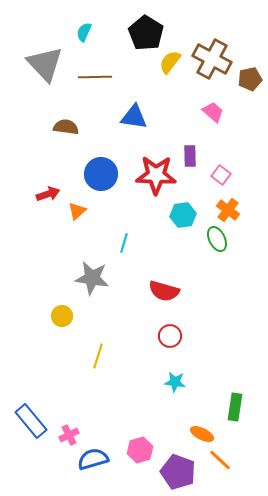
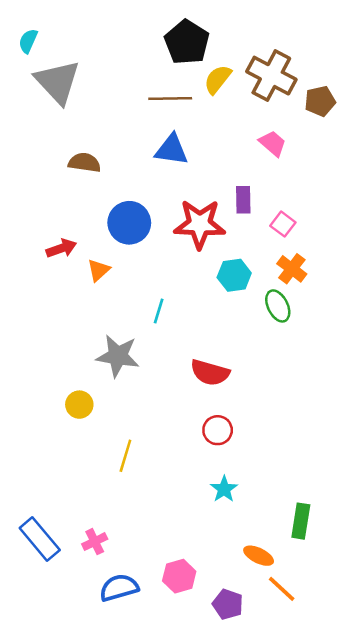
cyan semicircle: (84, 32) -> (28, 41), moved
brown line: (95, 77) -> (170, 99), moved
cyan star: (175, 382) -> (224, 489), turned 30
pink cross: (69, 435) -> (95, 542), moved
purple pentagon: (178, 472) -> (228, 604), size x0.7

